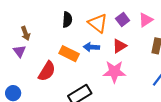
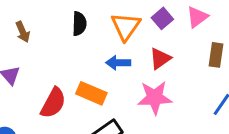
orange triangle: (98, 23) -> (126, 26), turned 30
brown arrow: (26, 33) -> (23, 32), moved
orange rectangle: (69, 54) -> (91, 93), moved

